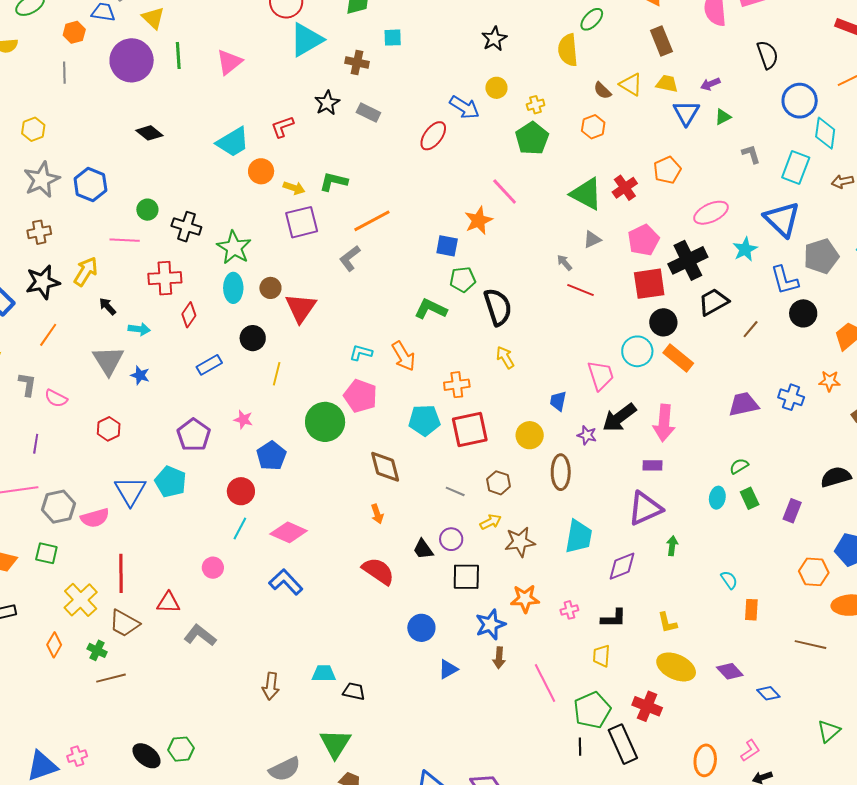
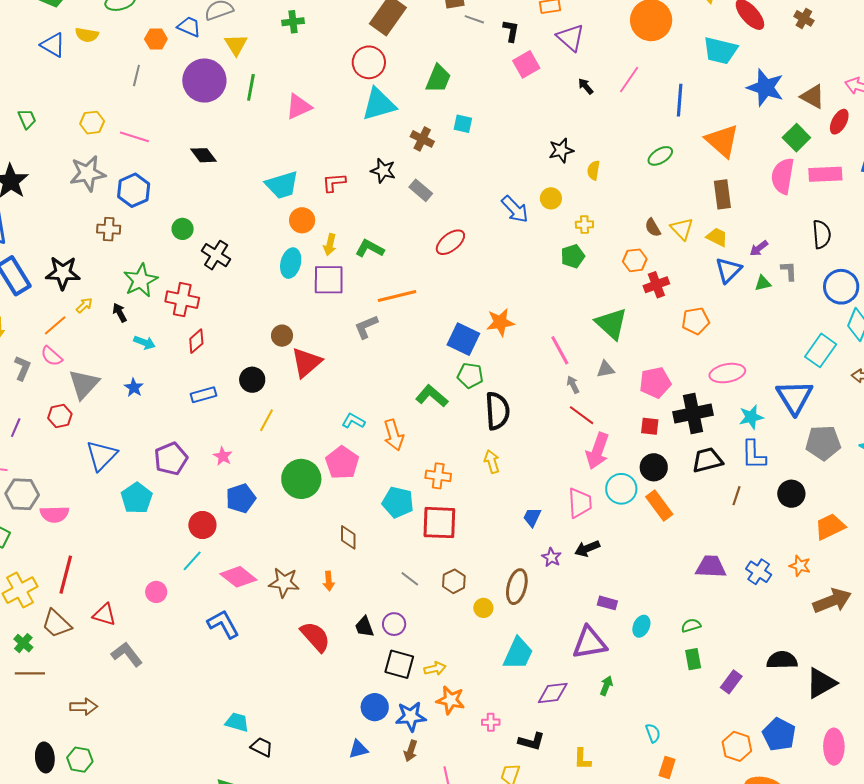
yellow semicircle: (568, 50) -> (593, 170), moved, size x0.6
purple arrow: (710, 84) -> (759, 248), turned -30
black star: (327, 103) -> (383, 171), turned 30
red ellipse: (433, 136) -> (450, 242), moved
green pentagon: (532, 138) -> (573, 256), size x0.7
gray L-shape: (751, 154) -> (789, 271), moved
yellow arrow: (294, 188) -> (330, 245), turned 70
red cross: (625, 188) -> (656, 285), moved
pink line: (505, 192) -> (560, 350), moved
brown cross: (39, 232) -> (109, 229), moved
pink line: (125, 240) -> (134, 137), moved
blue square: (447, 246) -> (463, 339), size x1.4
green star: (234, 248) -> (141, 280), moved
yellow arrow: (86, 271) -> (84, 305), moved, size x0.6
blue L-shape: (785, 280) -> (754, 455), moved
red square: (649, 284) -> (650, 426), size x0.6
cyan ellipse: (233, 288) -> (291, 263), moved
brown line: (751, 329) -> (736, 496), turned -36
gray triangle: (108, 361) -> (84, 384), moved
pink semicircle: (56, 398) -> (52, 356), moved
black arrow: (619, 418) -> (587, 548), size x0.7
pink arrow: (664, 423) -> (598, 451), moved
red hexagon: (109, 429) -> (60, 416), moved
yellow circle: (530, 435) -> (483, 608), moved, size x0.7
brown diamond: (385, 467) -> (348, 537), size x0.7
blue triangle: (130, 491) -> (102, 456), moved
cyan ellipse: (717, 498) -> (641, 626), moved
yellow arrow: (491, 522) -> (435, 669), moved
brown star: (520, 542) -> (284, 583), moved
blue circle: (421, 628) -> (375, 707), moved
brown arrow: (271, 686) -> (84, 707), moved, turned -112
black ellipse: (146, 756) -> (45, 757), turned 32

